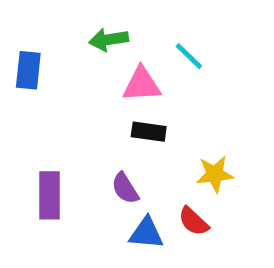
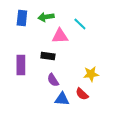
blue rectangle: (28, 70) -> (22, 18), moved
black rectangle: (149, 132) -> (48, 56), moved
purple rectangle: (50, 195) -> (21, 65), moved

